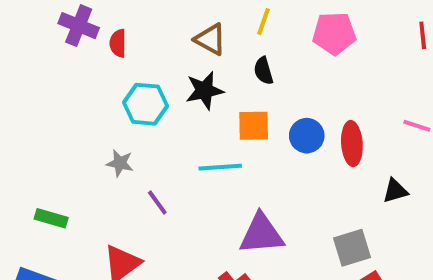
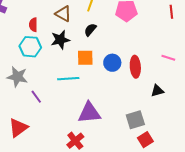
red semicircle: (118, 43) -> (33, 25), moved
black semicircle: (263, 71) -> (90, 30), turned 56
gray star: (120, 163) -> (17, 77), size x1.5

